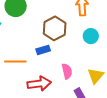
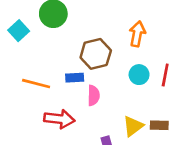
pink semicircle: (67, 71) -> (93, 95), moved

